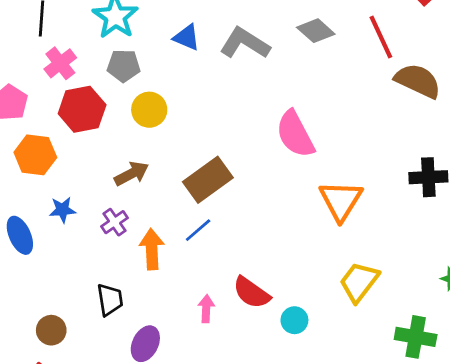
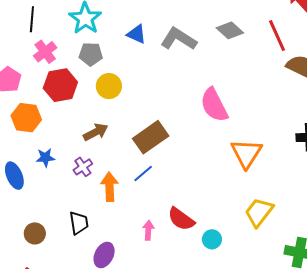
brown circle: (51, 330) -> (35, 233), moved

